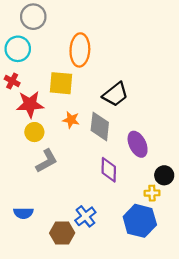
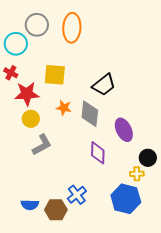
gray circle: (33, 17) -> (37, 25), moved
orange ellipse: (80, 50) -> (72, 28), moved
blue semicircle: (23, 213) -> (30, 205), moved

